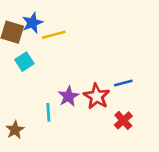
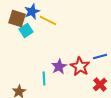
yellow line: (54, 35) -> (48, 20), turned 42
cyan square: (24, 62) -> (26, 30), moved

